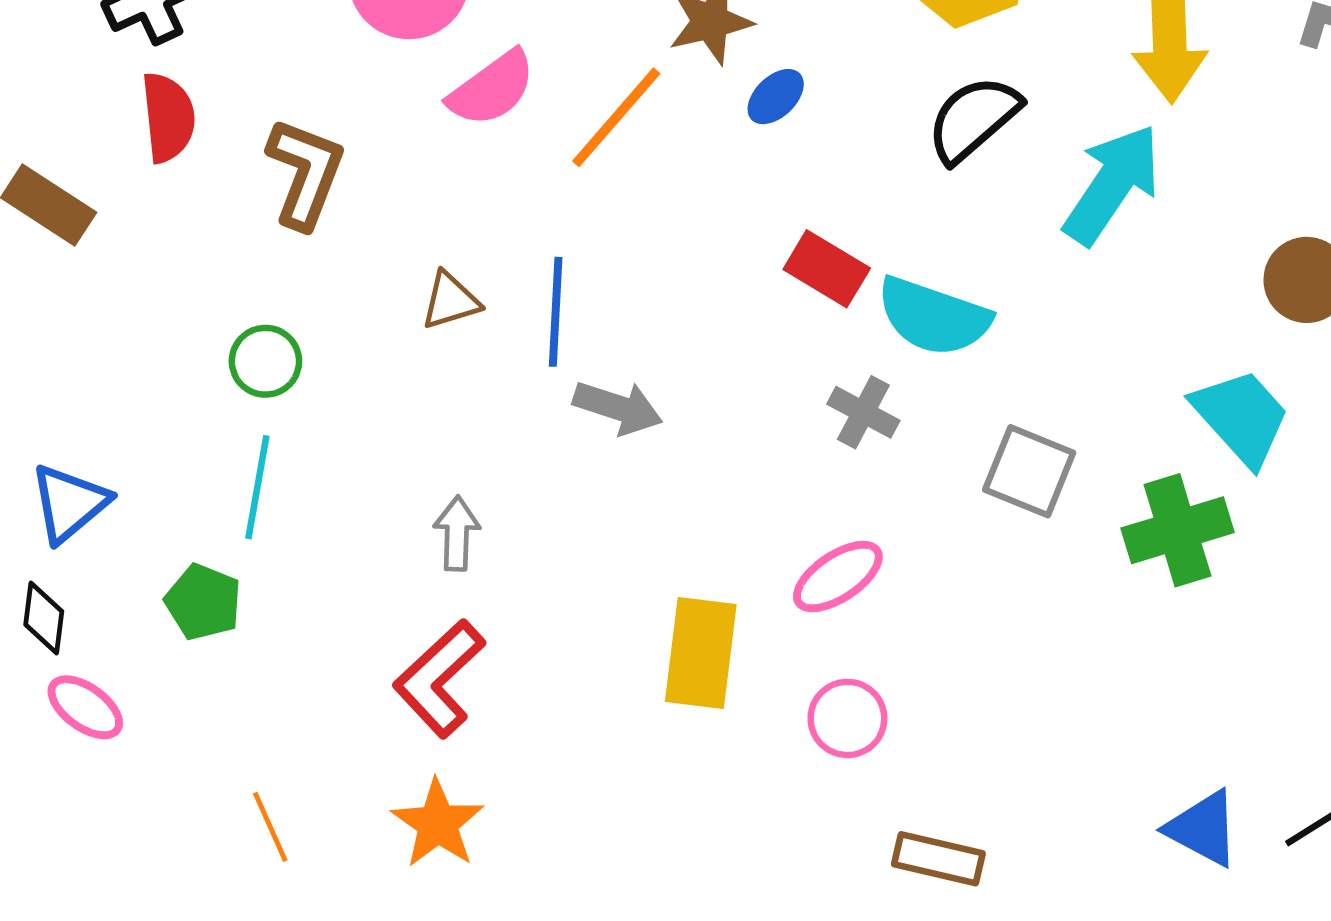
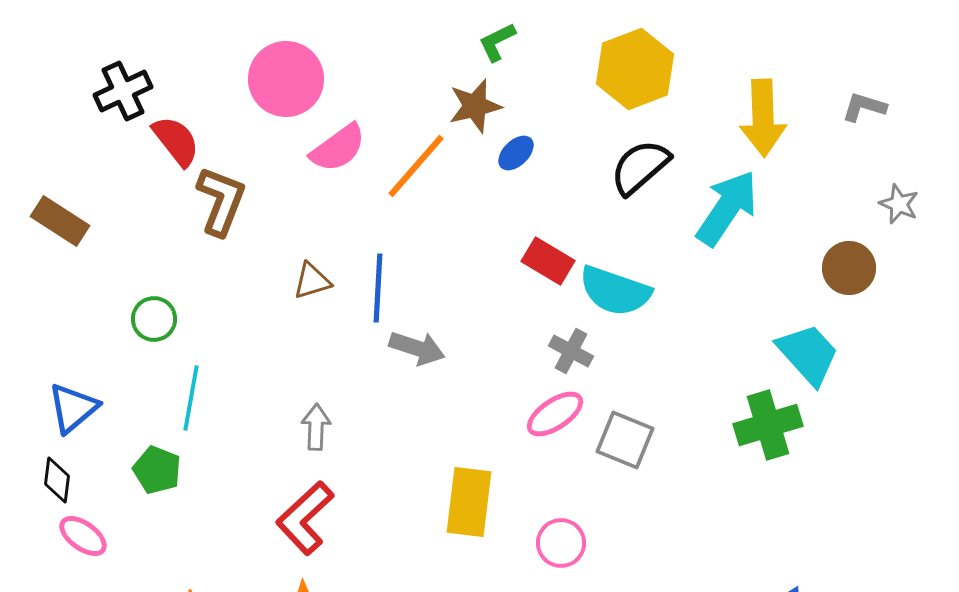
red semicircle: (168, 117) -> (176, 141), moved, turned -32
green circle: (265, 361) -> (154, 319), moved
gray square: (1029, 471) -> (625, 440), moved
pink ellipse: (838, 577) -> (555, 414), moved

